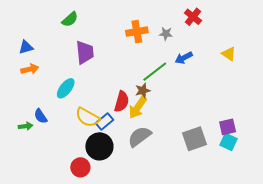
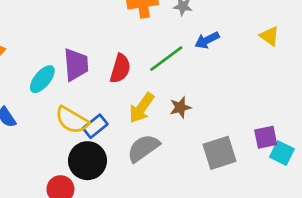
purple trapezoid: (85, 52) -> (76, 65), moved
brown star: (143, 91) -> (180, 107), moved
red semicircle: (122, 102) -> (120, 69), moved
cyan square: (229, 142) -> (282, 153), moved

